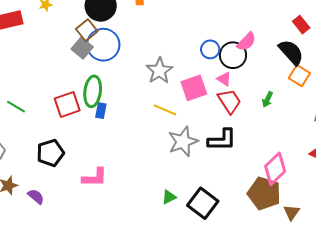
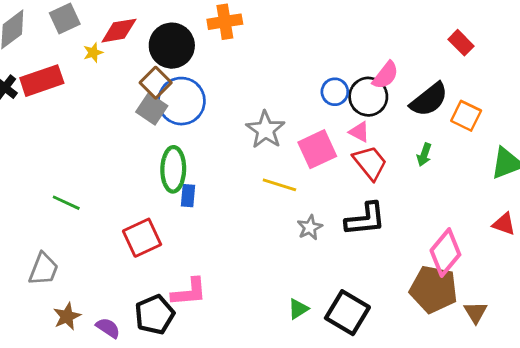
black semicircle: (291, 52) -> (429, 100), moved, turned 100
red square: (67, 104) -> (142, 238), moved
gray star: (183, 142) -> (310, 227), size x0.6
black pentagon: (50, 153) -> (155, 315), moved

